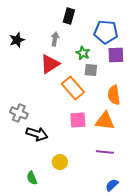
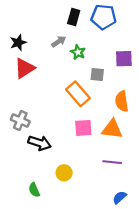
blue pentagon: (106, 32) -> (104, 17), moved
gray arrow: (55, 39) -> (59, 42), turned 48
green star: (83, 53) -> (78, 52), moved
red triangle: (50, 64) -> (25, 68), moved

